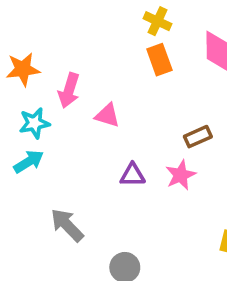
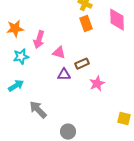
brown rectangle: (198, 137) -> (82, 64), moved
cyan arrow: (29, 162) -> (16, 86), moved
purple triangle: (132, 175) -> (64, 75), moved

